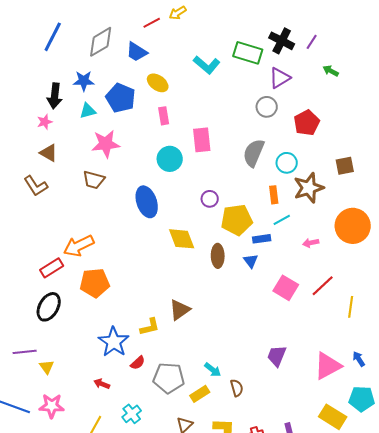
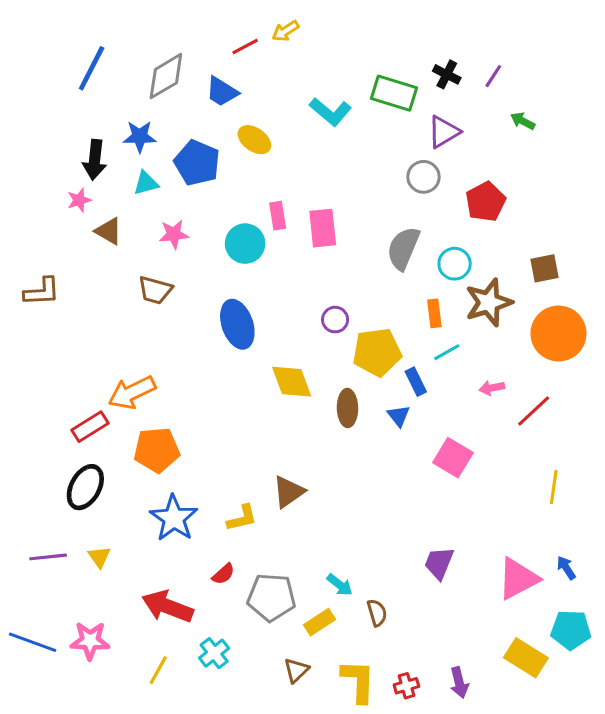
black cross: (282, 41) -> (447, 74), size x0.7
pink rectangle: (164, 116) -> (278, 216), moved
pink star: (106, 144) -> (174, 234), size x0.7
brown triangle: (49, 153) -> (109, 231), moved
cyan circle: (170, 159) -> (245, 244), moved
brown L-shape: (36, 186) -> (42, 292), moved, turned -60
orange circle: (353, 226) -> (558, 334), moved
blue rectangle: (262, 239) -> (416, 382), turned 72
red line: (323, 286) -> (534, 411), moved
blue star: (114, 342) -> (174, 518), moved
yellow triangle: (47, 367) -> (99, 557), moved
red arrow: (102, 384) -> (168, 607), size x2.0

